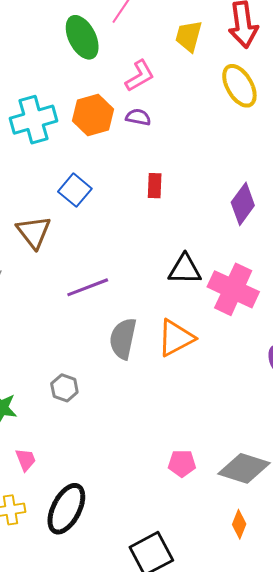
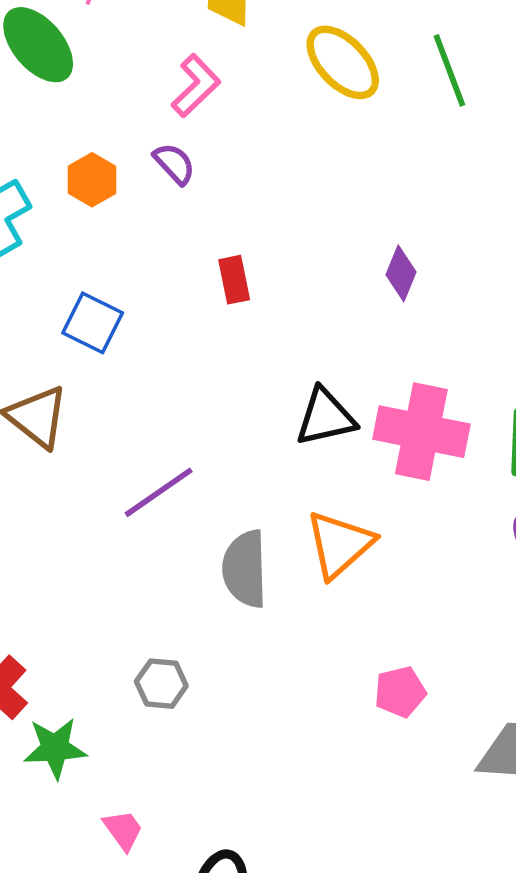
pink L-shape: (140, 76) -> (196, 86), moved
orange hexagon: (93, 115) -> (92, 180), size x0.7
purple semicircle: (138, 117) -> (174, 164), turned 50
purple diamond: (243, 204) -> (401, 273), size x0.7
pink pentagon: (182, 463) -> (400, 692), moved

